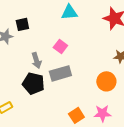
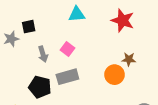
gray arrow: (36, 60) -> (43, 54), moved
orange circle: (106, 81) -> (114, 75), moved

